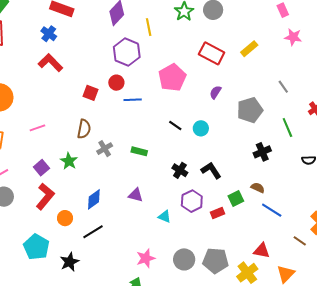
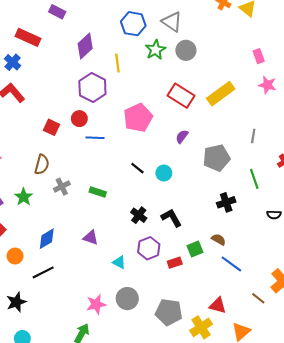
yellow rectangle: (249, 49) -> (221, 94), size x1.5
gray line: (283, 87) -> (253, 136), turned 40
gray circle: (184, 259) -> (127, 299), moved

